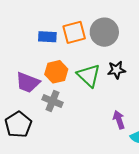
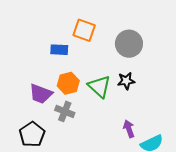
orange square: (74, 32) -> (84, 30), moved, turned 35
gray circle: (104, 32) -> (129, 44), moved

